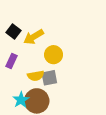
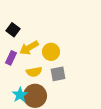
yellow arrow: (34, 37) -> (29, 48), moved
gray square: (49, 78) -> (58, 74), moved

